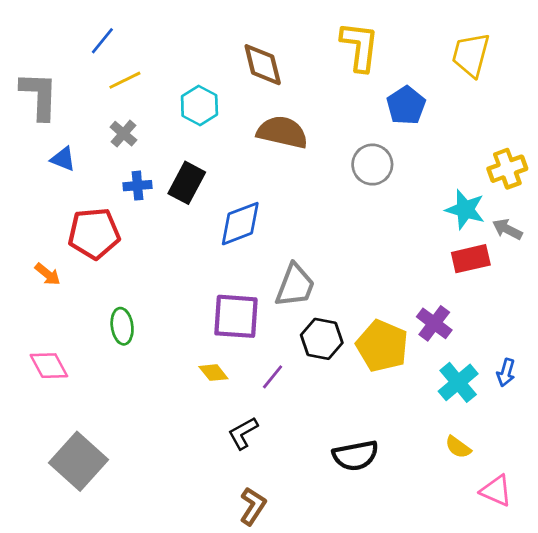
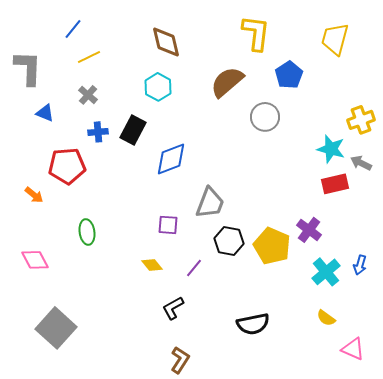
brown diamond: (263, 65) -> (166, 42), moved
cyan hexagon: (199, 105) -> (158, 87), moved
brown semicircle: (282, 132) -> (227, 82), moved, turned -54
purple square: (236, 316) -> (168, 225), size x0.6

